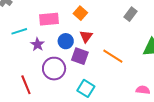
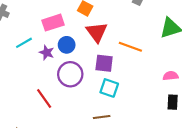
red triangle: (86, 36) -> (97, 32), size x1.5
blue circle: (66, 41) -> (67, 45), moved
purple square: (80, 56) -> (104, 63), moved

